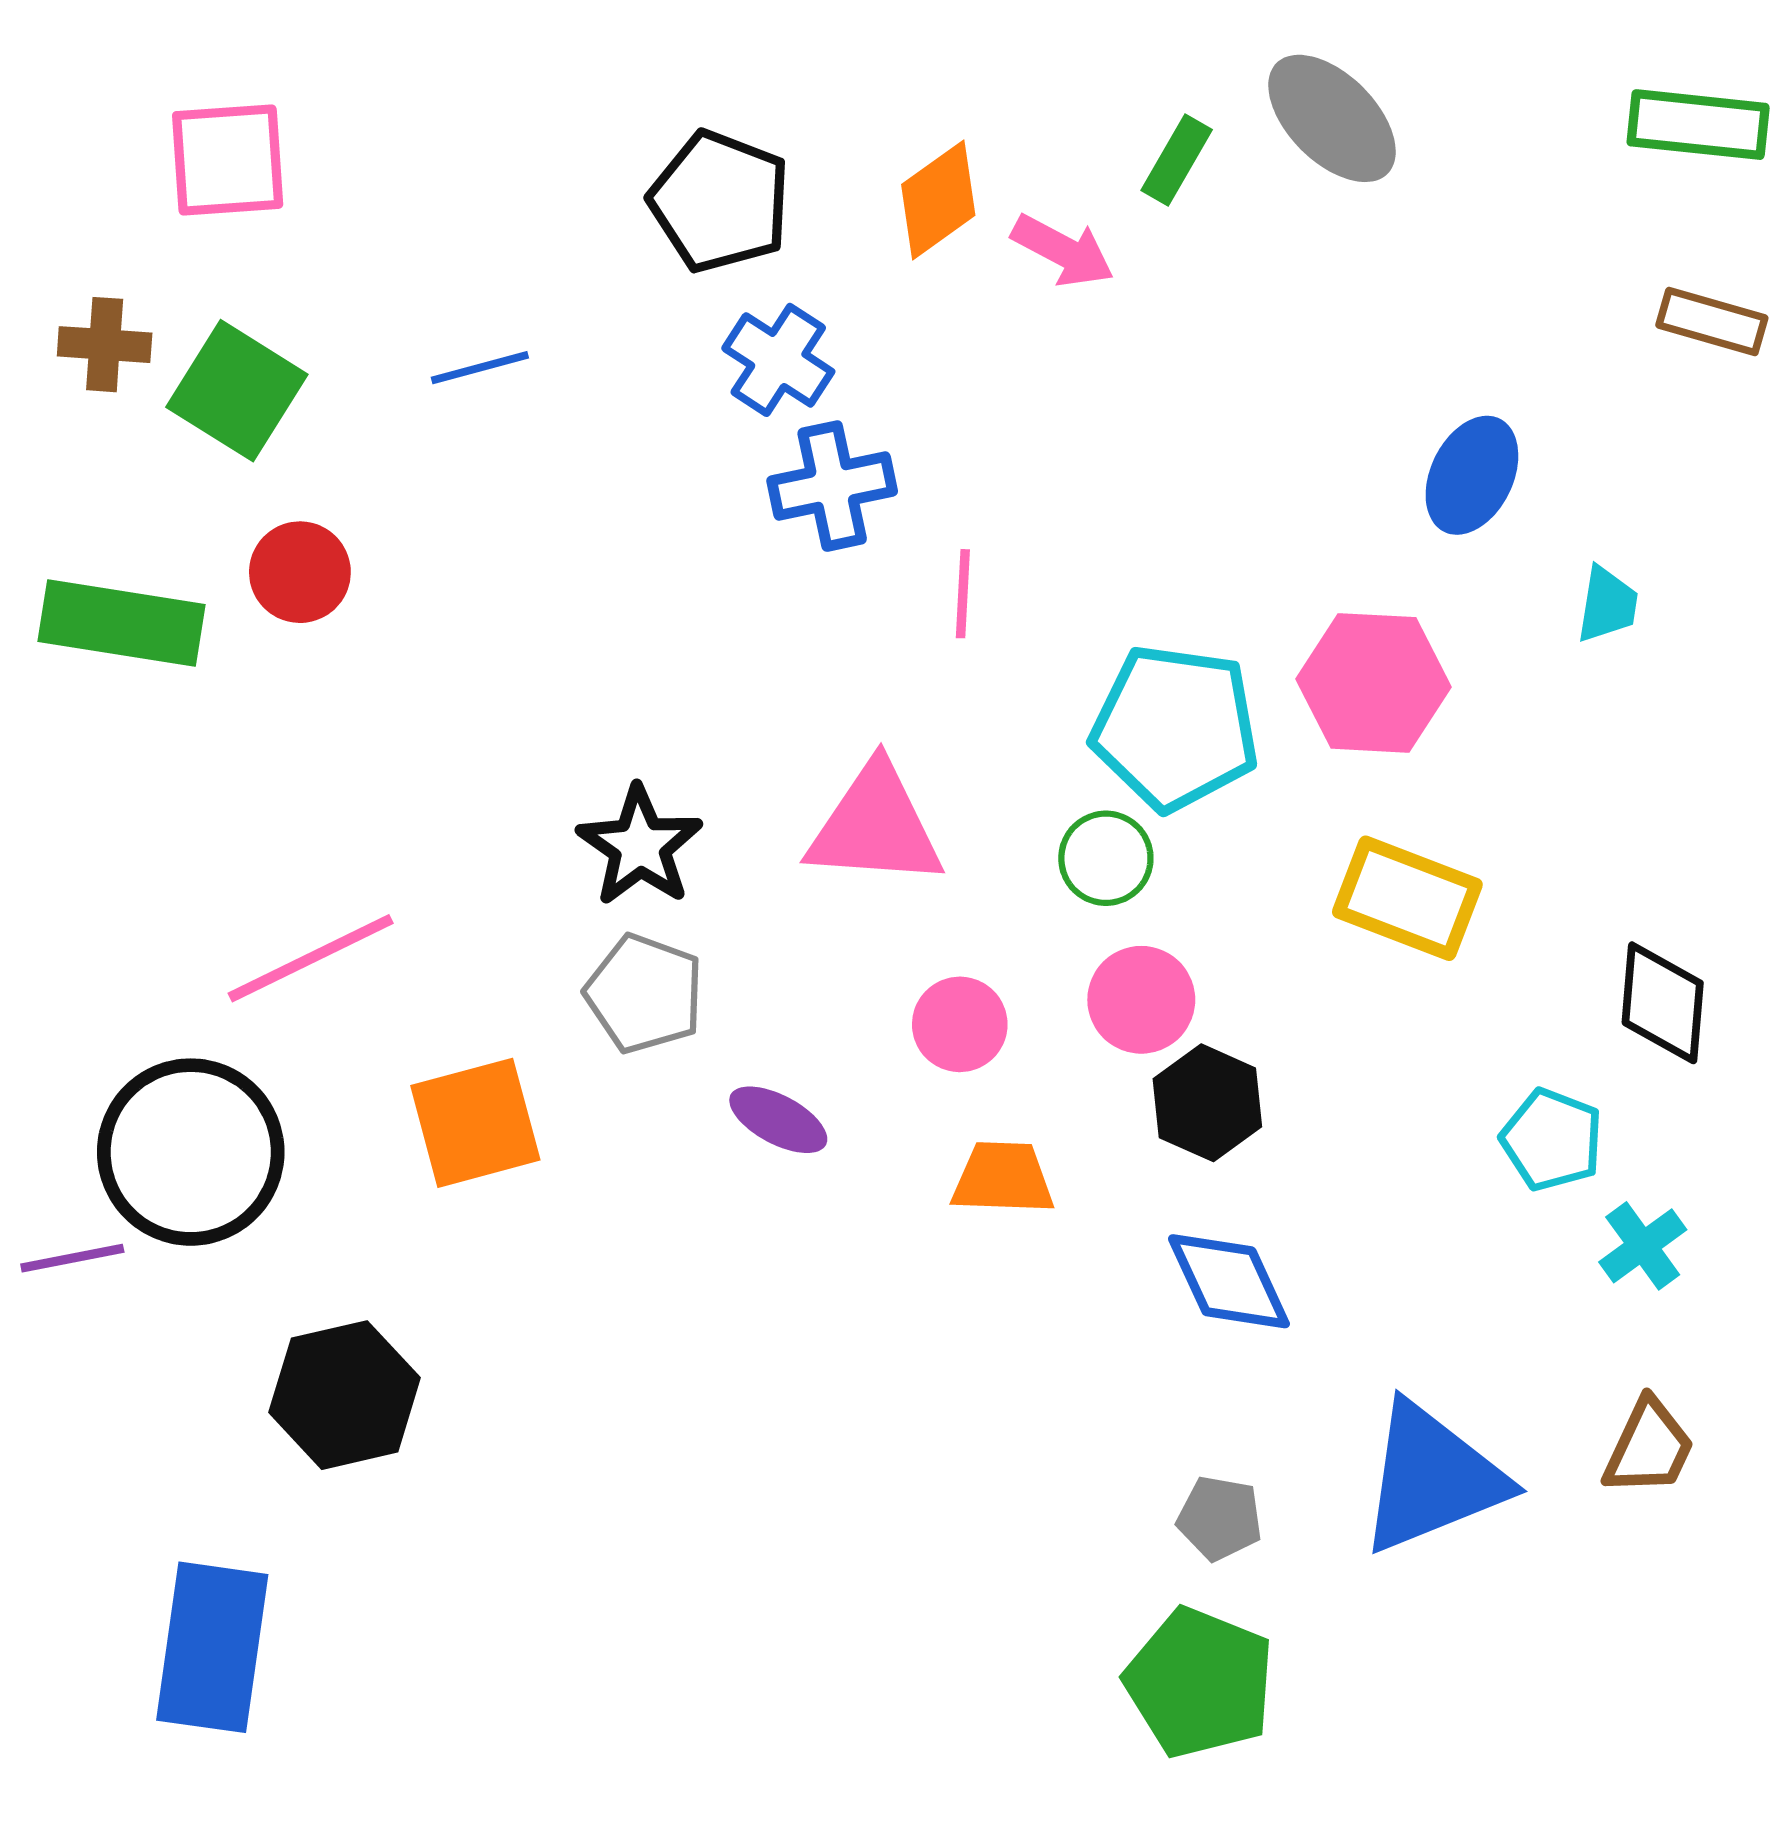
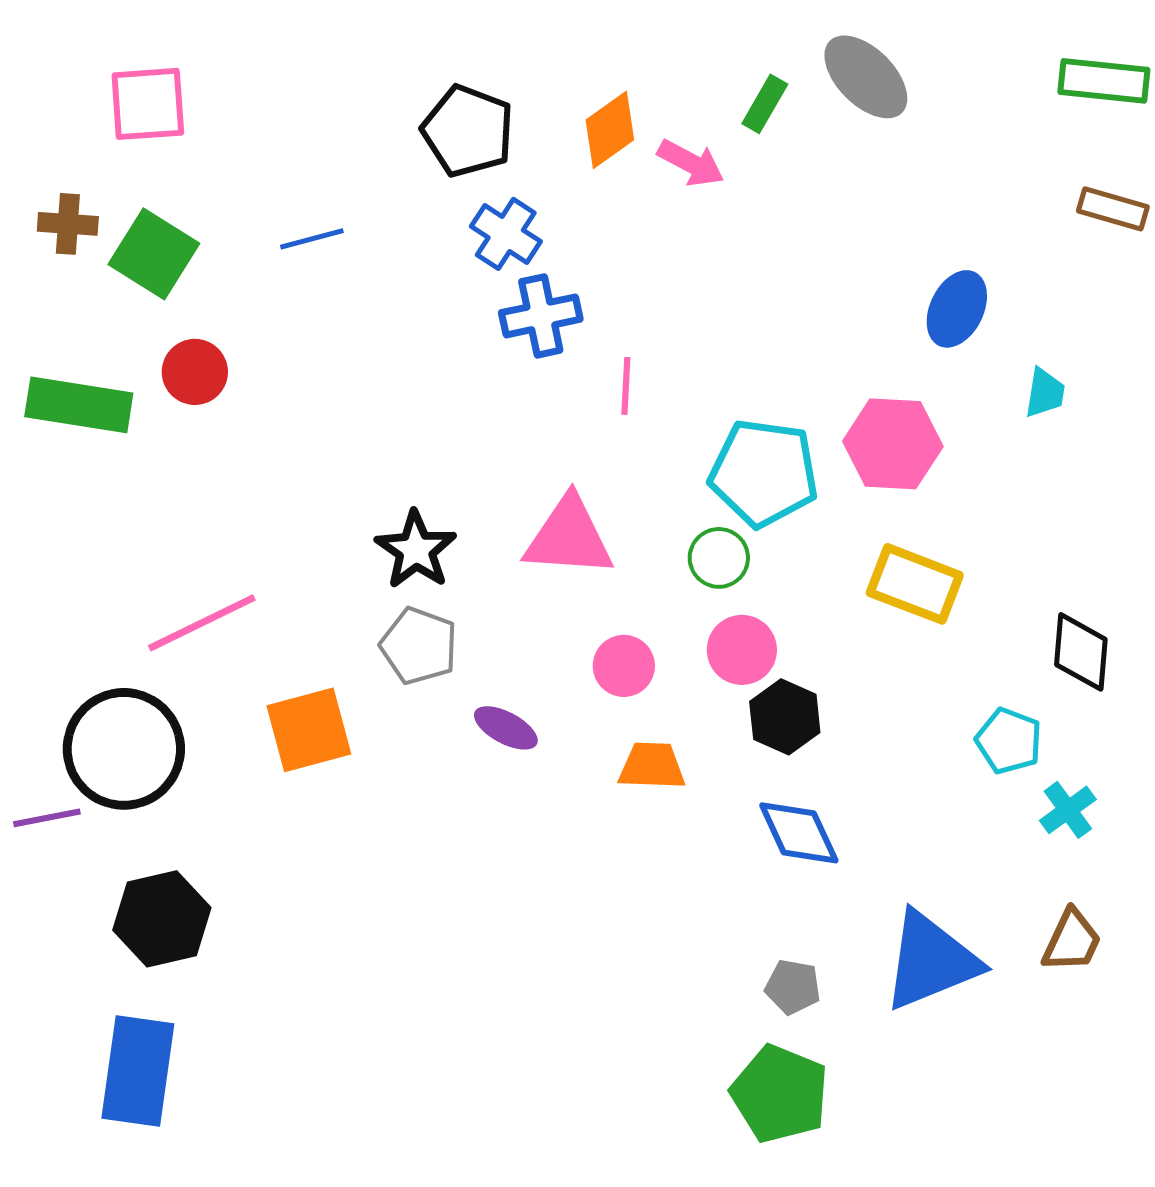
black hexagon: (345, 1395) -> (162, 919), moved

